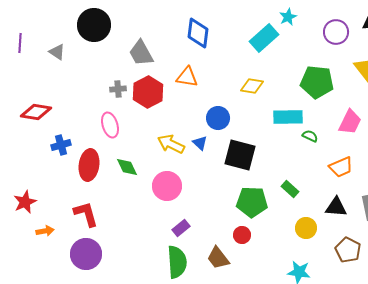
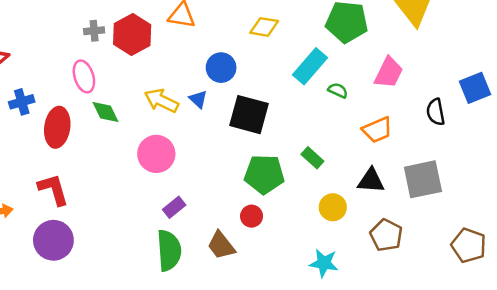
cyan rectangle: (288, 117) -> (310, 66), turned -48
green diamond: (127, 167) -> (105, 112), moved

